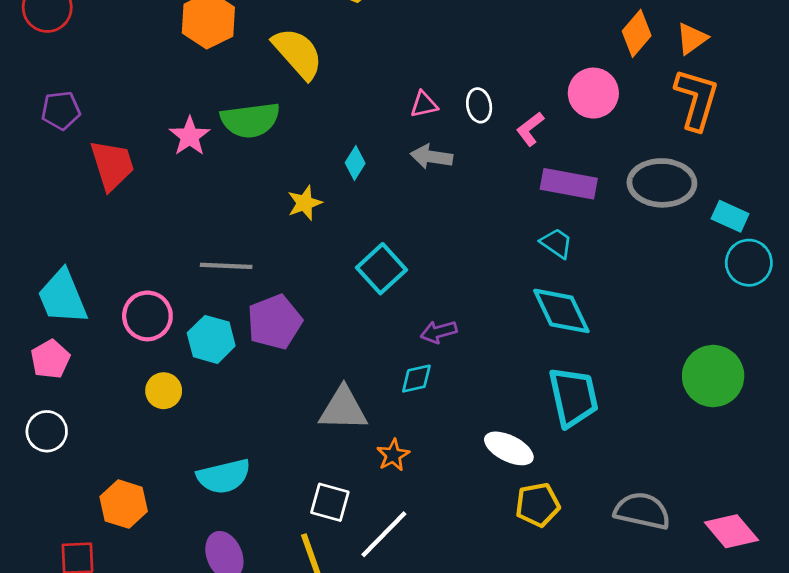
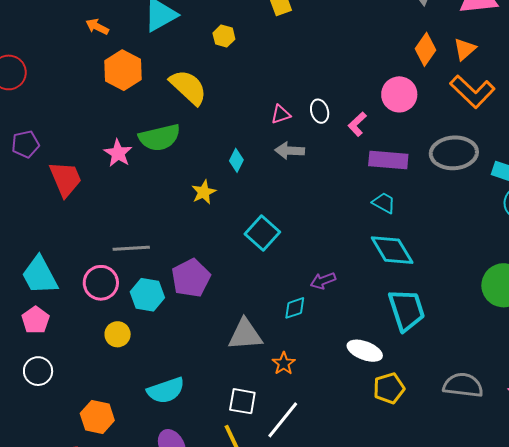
orange L-shape: (697, 99) -> (472, 92), turned 123
gray line: (226, 266) -> (131, 248), moved
purple arrow: (439, 332) -> (323, 281), moved

